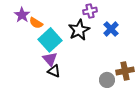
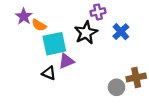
cyan square: (50, 40) -> (54, 44), turned 30
purple triangle: (50, 59) -> (66, 61), moved, turned 49
black triangle: (54, 71) -> (49, 73), moved

